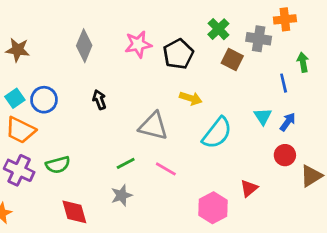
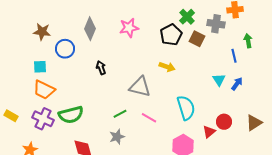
black pentagon: (178, 54) -> (171, 35), moved
cyan square: (15, 98) -> (40, 67), turned 32
blue circle: (44, 100) -> (65, 49), moved
cyan semicircle: (217, 133) -> (186, 108), moved, turned -55
red circle: (285, 155) -> (224, 122), moved
green semicircle: (58, 165) -> (71, 115), size x1.4

